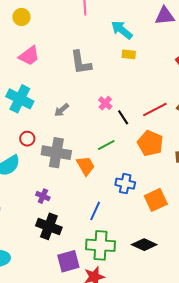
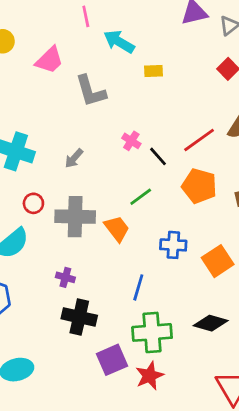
cyan arrow: (122, 30) -> (119, 42), moved
pink trapezoid: (29, 56) -> (49, 60), moved

